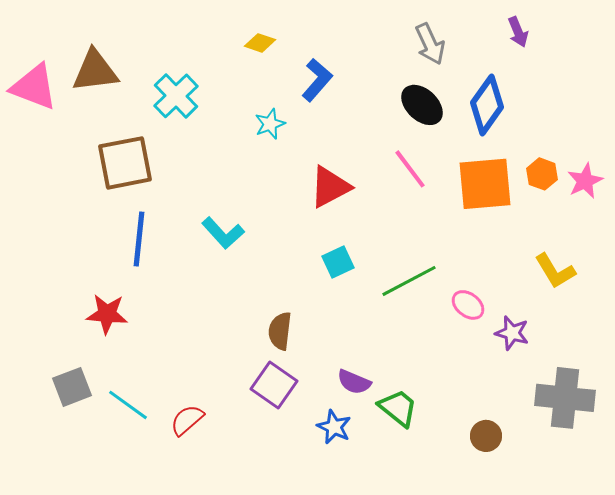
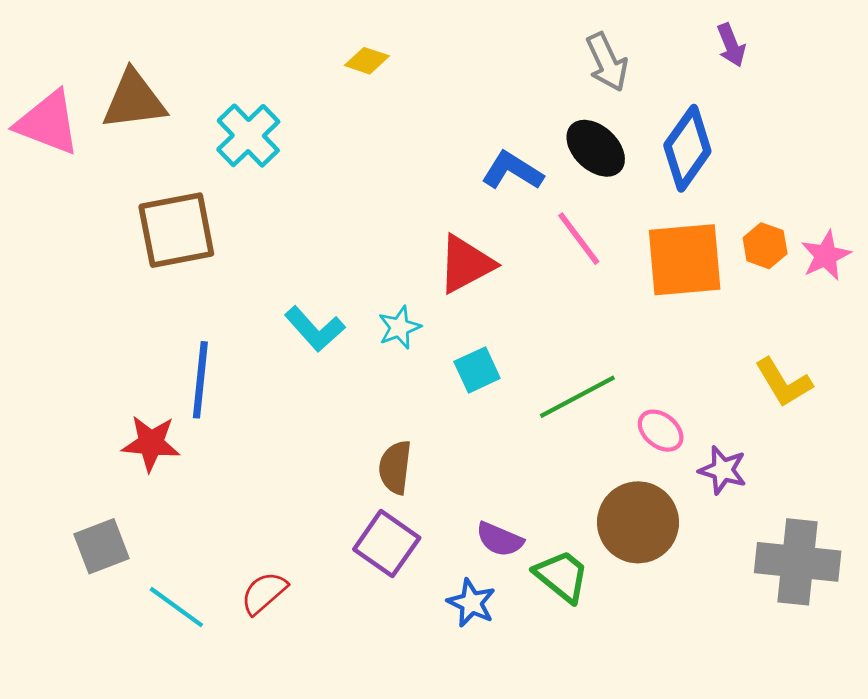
blue L-shape: (317, 80) -> (512, 171), moved, turned -99
cyan star: (270, 124) -> (399, 328), moved
blue line: (139, 239) -> (200, 380), moved
cyan line: (128, 405) -> (176, 607), moved
brown circle: (486, 436) -> (638, 522), moved, size x1.8

